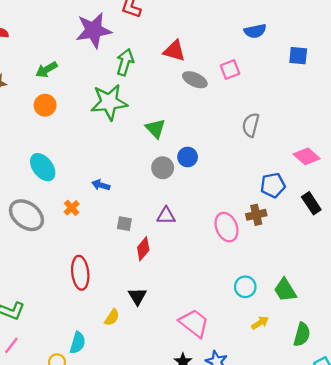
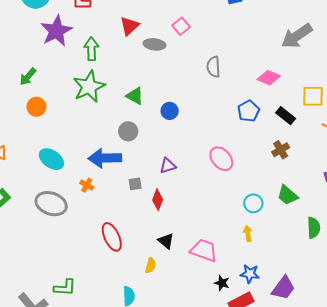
red triangle: (174, 51) -> (129, 26), turned -40
gray circle: (163, 168) -> (128, 131), moved
blue arrow: (101, 185) -> (105, 158), size x2.0
brown cross: (256, 215) -> (281, 150), moved
pink trapezoid: (194, 323) -> (204, 250), moved
yellow arrow: (260, 323) -> (248, 234), moved, turned -49

